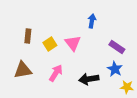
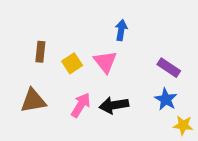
blue arrow: (92, 21) -> (121, 30), moved
black arrow: (89, 79) -> (114, 105), moved

